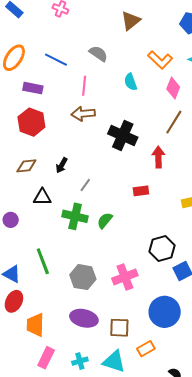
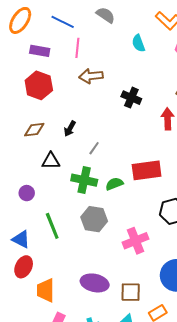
pink line: (84, 86) -> (77, 48), moved
black cross: (123, 135) -> (131, 98), size x0.7
red rectangle: (141, 191) -> (147, 170), moved, size x1.8
purple circle: (11, 220) -> (27, 193), moved
green semicircle: (105, 220) -> (114, 184), turned 30
gray hexagon: (83, 277) -> (94, 219), moved

